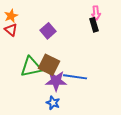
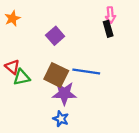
red triangle: (11, 30) -> (12, 67), moved
green triangle: (31, 67) -> (22, 77), moved, size x0.7
blue line: (75, 77) -> (86, 71), moved

